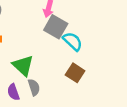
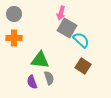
green triangle: (23, 66) -> (40, 60), turned -36

